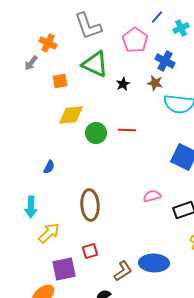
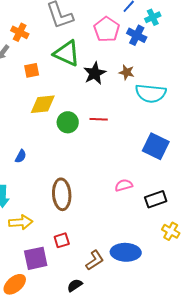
blue cross: (165, 61) -> (137, 35), moved
black star: (123, 84) -> (95, 73), size x1.6
yellow arrow: (49, 233) -> (21, 222), turned 40

